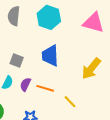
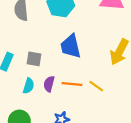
yellow line: (70, 102) -> (96, 86), moved

